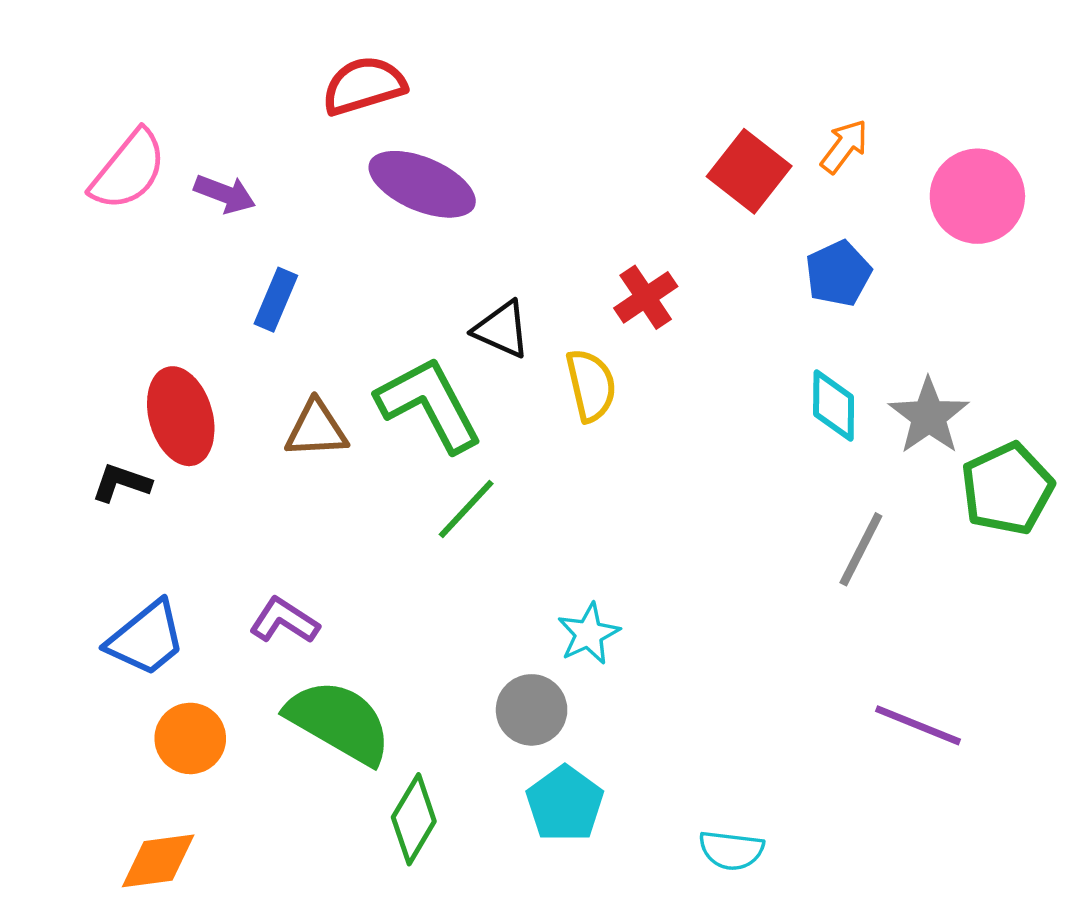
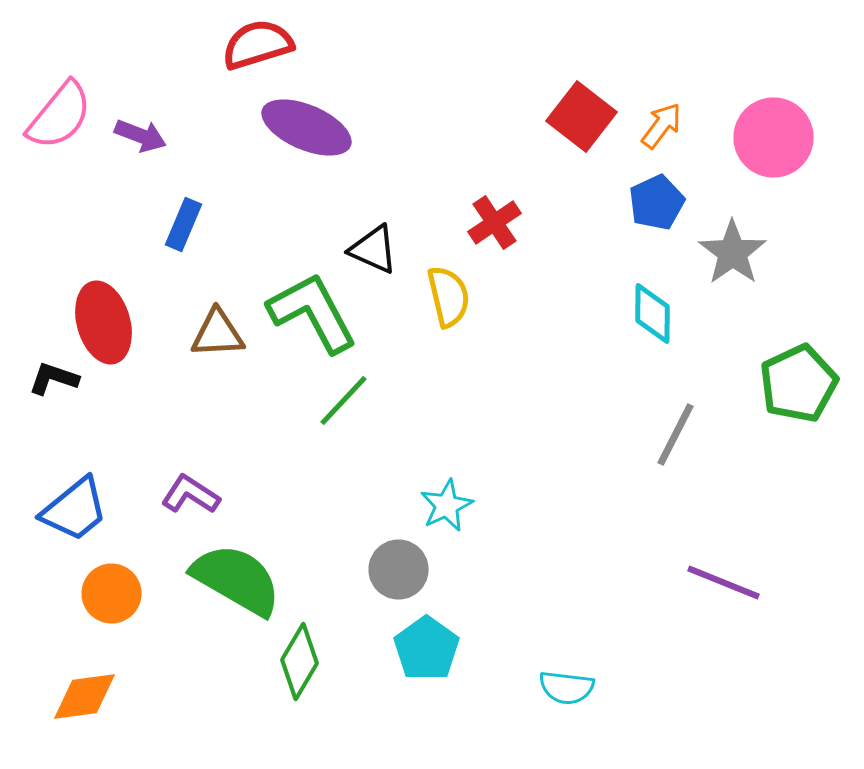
orange arrow: (844, 146) -> (662, 126), moved
gray star: (929, 416) -> (732, 252), moved

